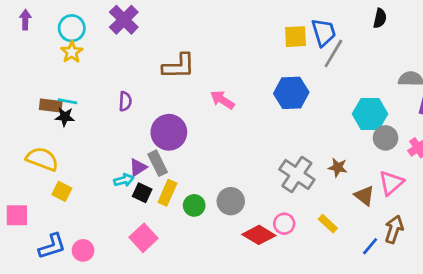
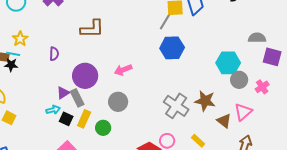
yellow star: (72, 52) -> (20, 39), moved
gray line: (333, 53) -> (166, 20), moved
pink arrow: (222, 100) -> (123, 70), moved, turned -54
purple triangle: (138, 167) -> (63, 93), moved
brown star: (338, 167) -> (205, 101), size x1.5
gray circle: (231, 201) -> (118, 102), moved

